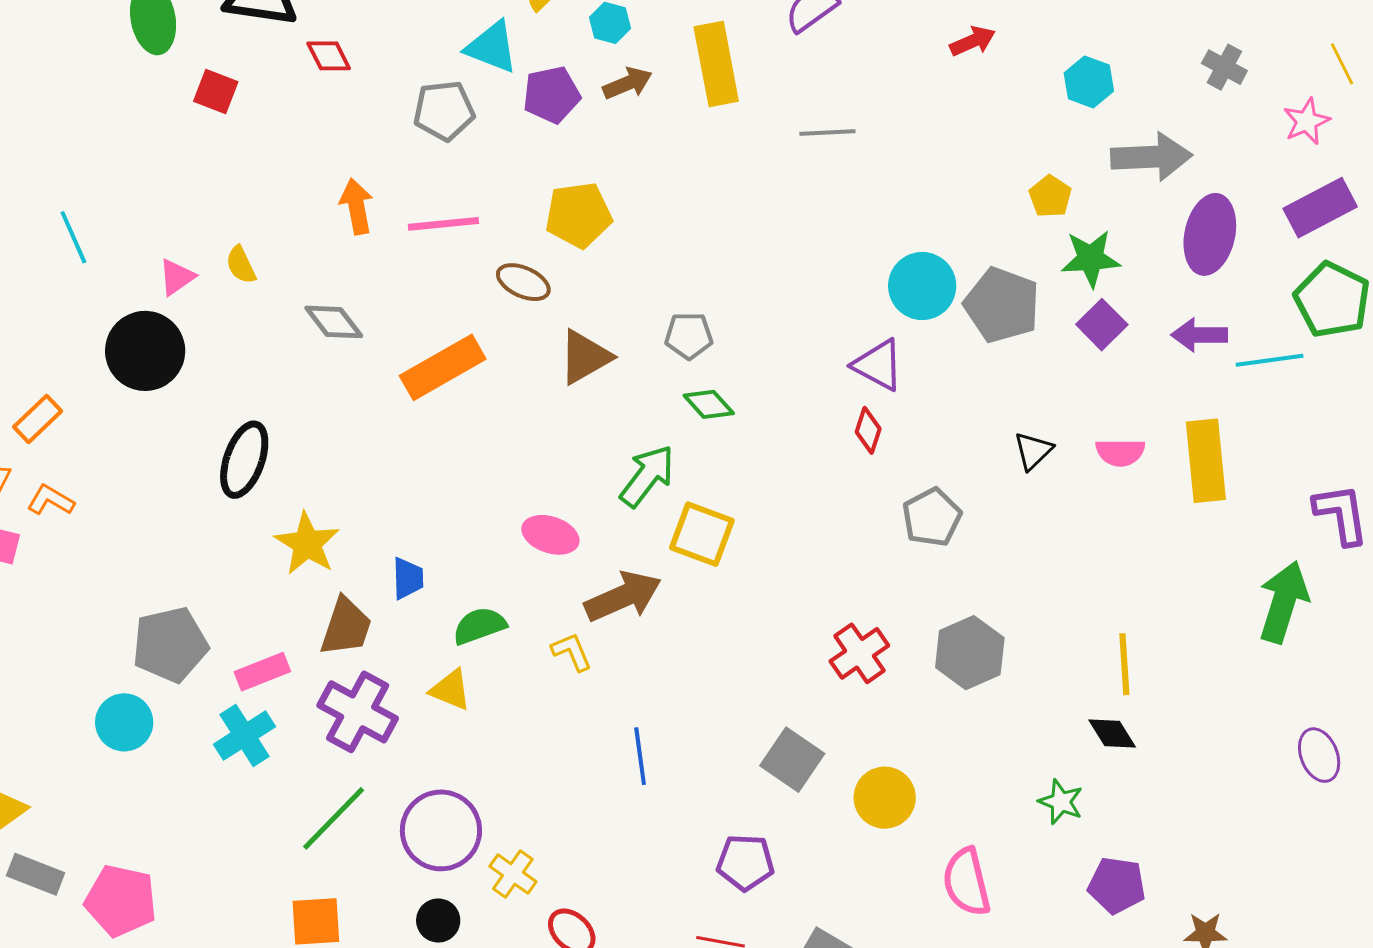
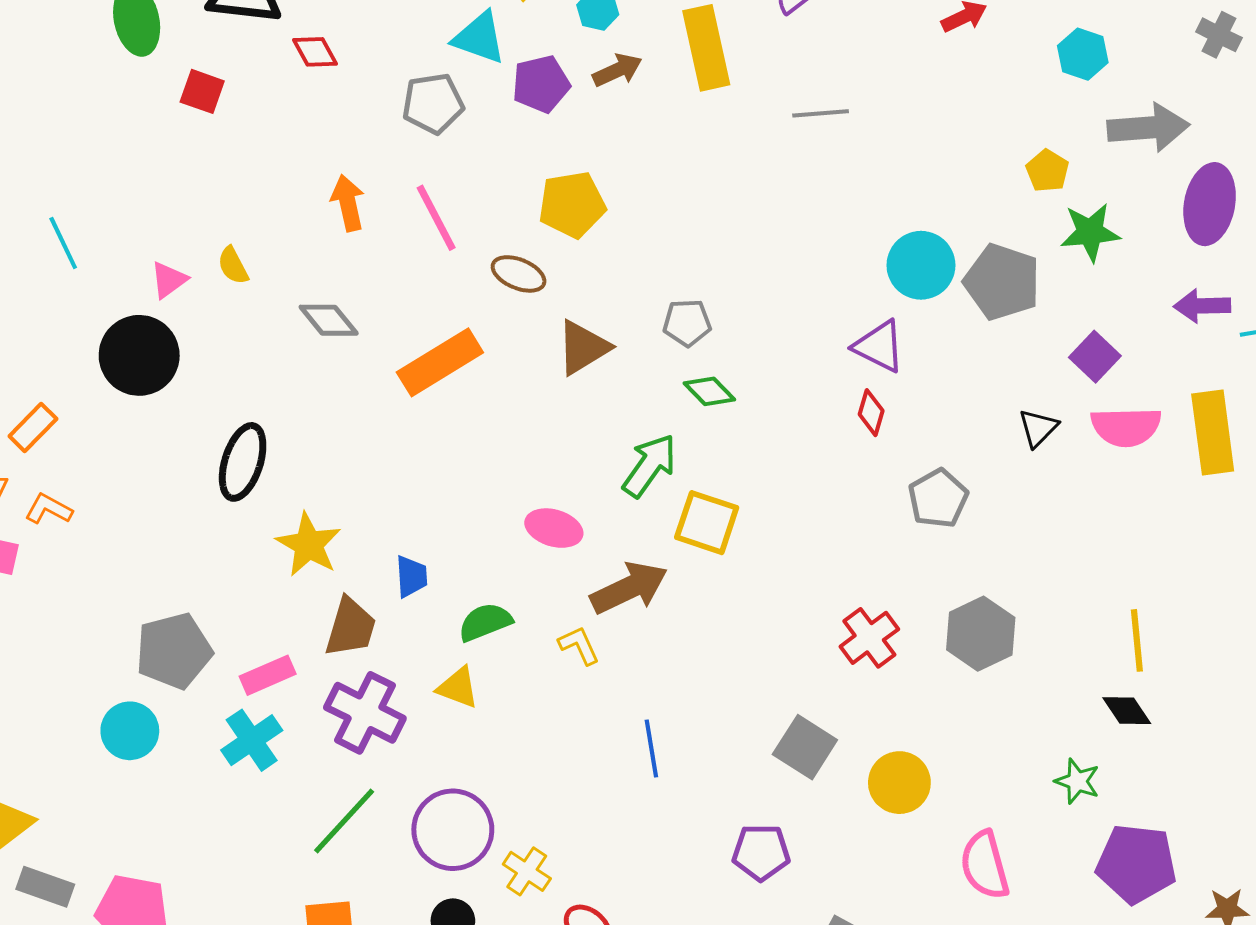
pink line: (443, 224) -> (436, 218), turned 70
purple square: (1102, 325) -> (1095, 357), moved
pink semicircle: (1120, 452) -> (1126, 427), size x1.4
purple pentagon: (1117, 885) -> (1136, 864), size x1.4

